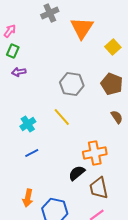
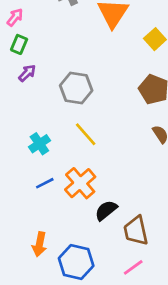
purple arrow: (19, 72) -> (27, 73), turned 144
gray hexagon: (72, 84) -> (76, 88), moved
orange cross: (95, 153) -> (80, 183), moved, turned -30

